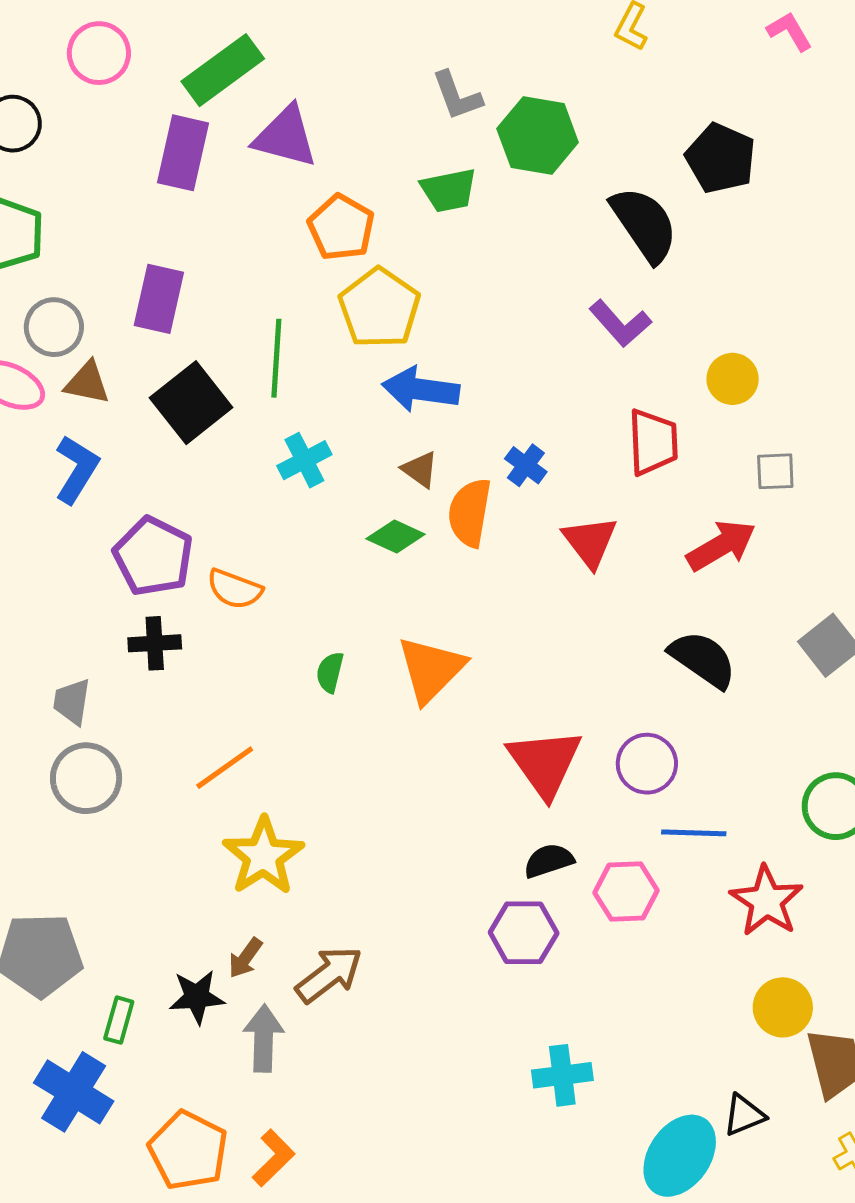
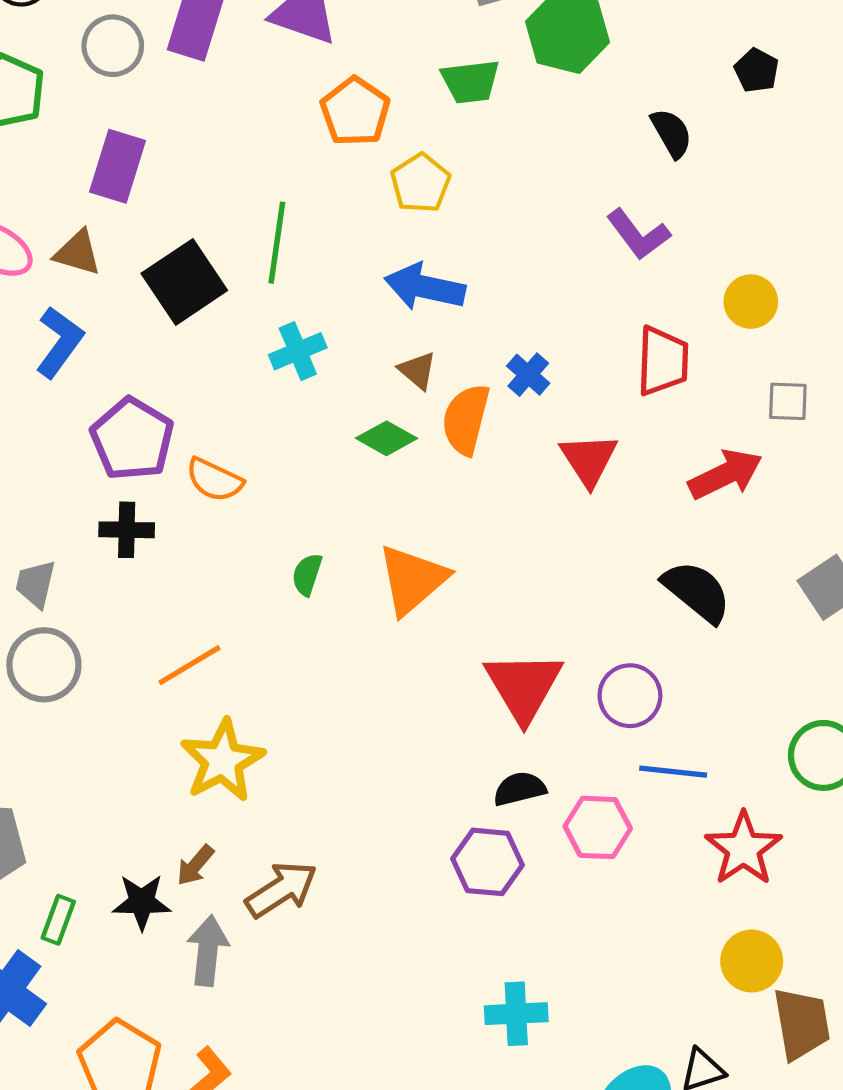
black pentagon: (721, 158) -> (757, 70), size x0.6
black semicircle: (644, 224) -> (671, 133), size x0.6
purple rectangle: (159, 299) -> (118, 166), moved
yellow pentagon: (379, 308) -> (420, 183), moved, size x0.7
gray circle: (54, 327) -> (113, 46), moved

